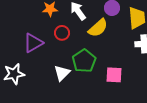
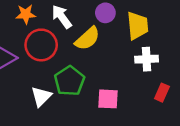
red circle: (62, 33) -> (41, 45), size x1.6

